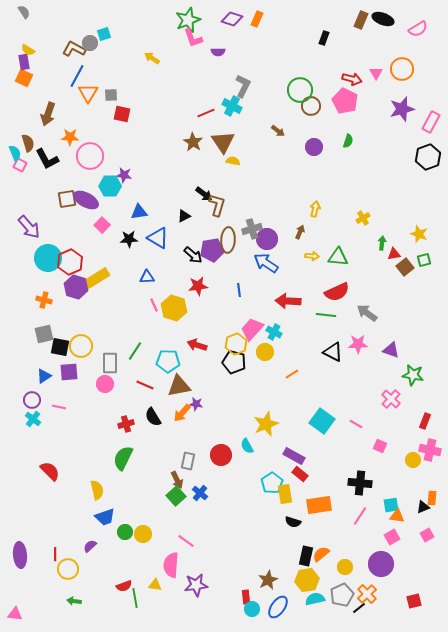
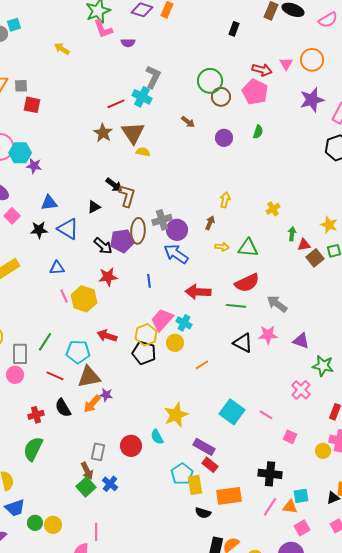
cyan hexagon: (110, 186) -> (20, 153), moved
orange triangle: (397, 516) -> (290, 507), moved
pink line: (186, 541) -> (96, 532), turned 54

